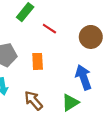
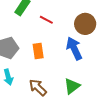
blue arrow: (83, 77) -> (74, 48), moved

